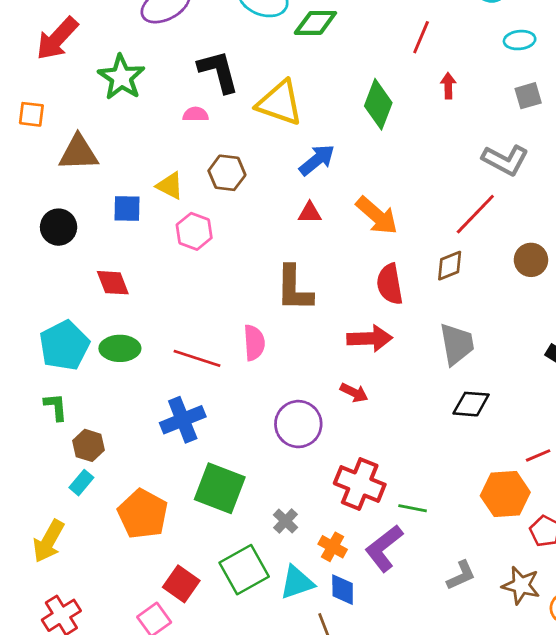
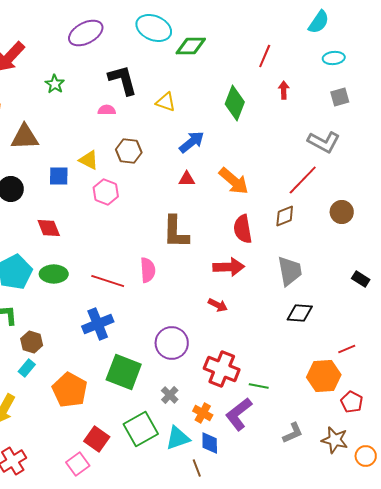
green star: (121, 77) -> (55, 84), size x0.6
yellow triangle: (280, 103) -> (166, 102), size x0.6
purple circle: (298, 424) -> (172, 343), moved

